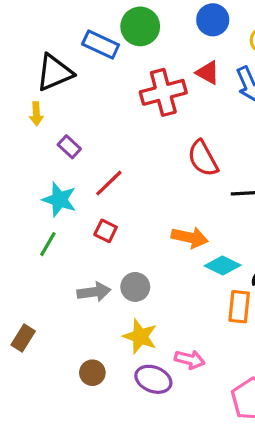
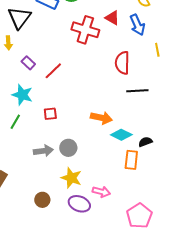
black triangle: (54, 73) -> (19, 18), turned -30
red cross: (163, 92) -> (85, 30), turned 32
red semicircle: (203, 158) -> (122, 63), moved, turned 30
red line: (109, 183) -> (53, 71), moved
red square: (106, 231) -> (50, 114), turned -32

